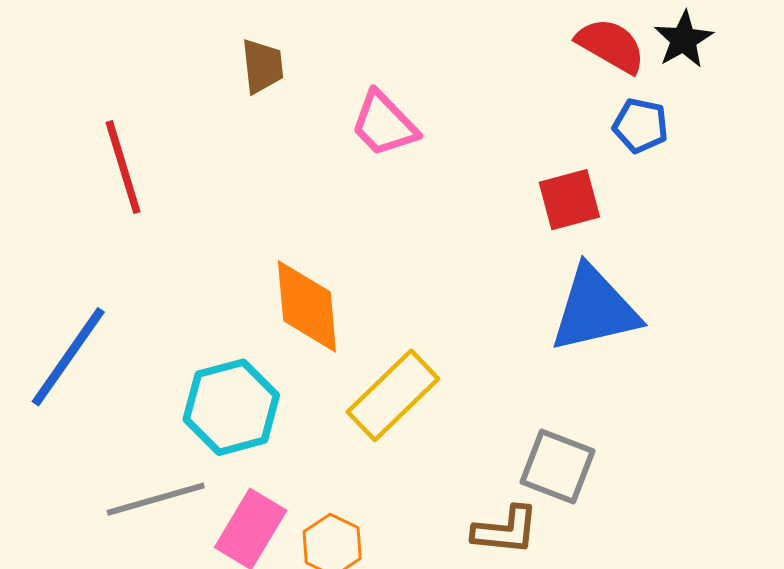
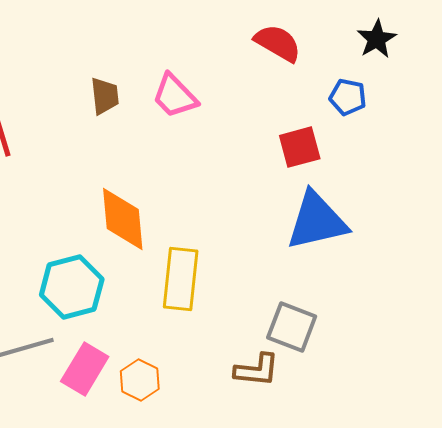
red semicircle: (611, 45) -> (278, 43), moved
brown trapezoid: (262, 66) -> (105, 96), moved
yellow rectangle: (393, 395) -> (181, 279), turned -40

